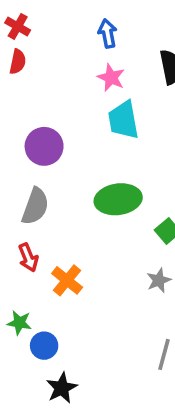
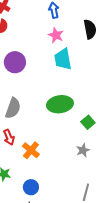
purple circle: (44, 146) -> (15, 62), moved
blue circle: (44, 346) -> (31, 187), moved

